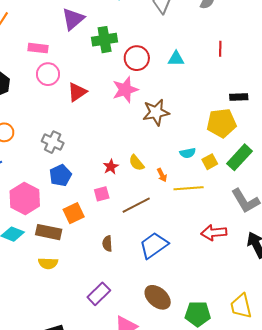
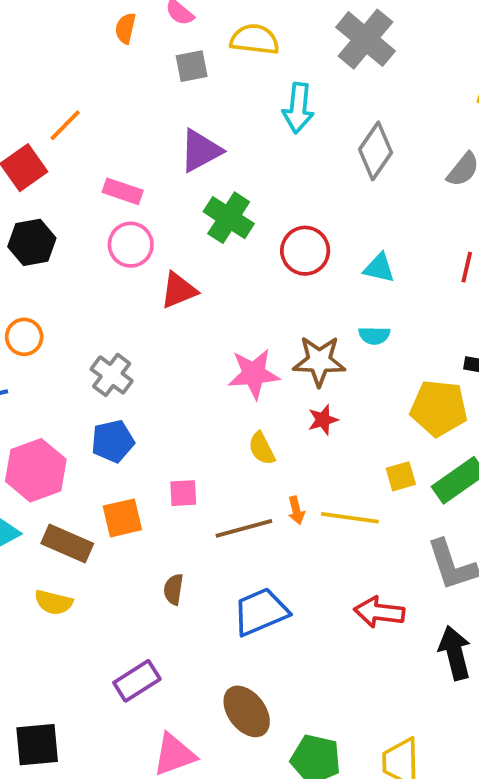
green cross: (105, 40) -> (229, 218), moved, turned 30
pink star: (125, 90) -> (254, 374), moved
cyan semicircle: (188, 153) -> (374, 336), moved
red star: (111, 167) -> (323, 420), moved
orange arrow: (162, 175) -> (296, 510), moved

